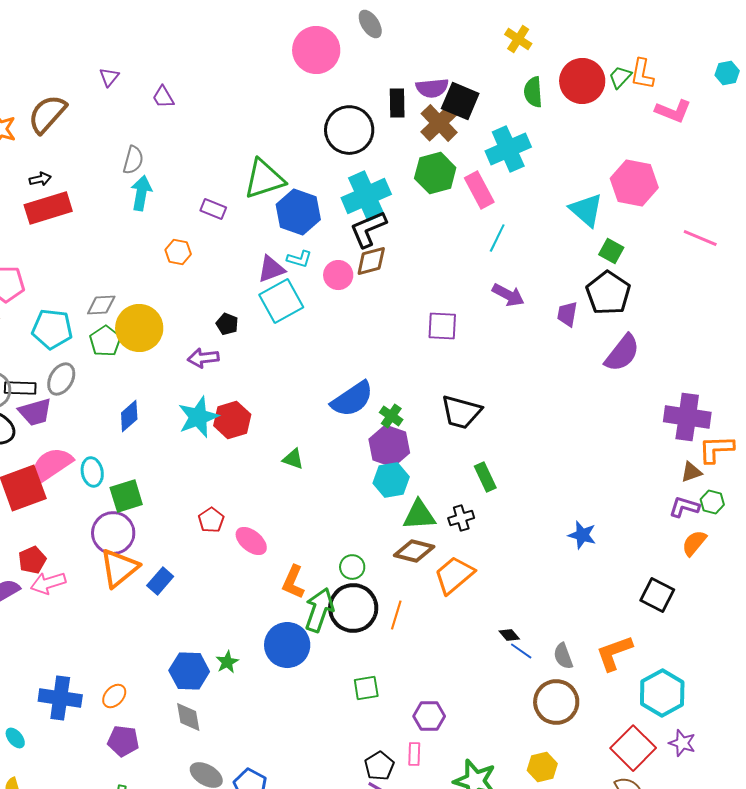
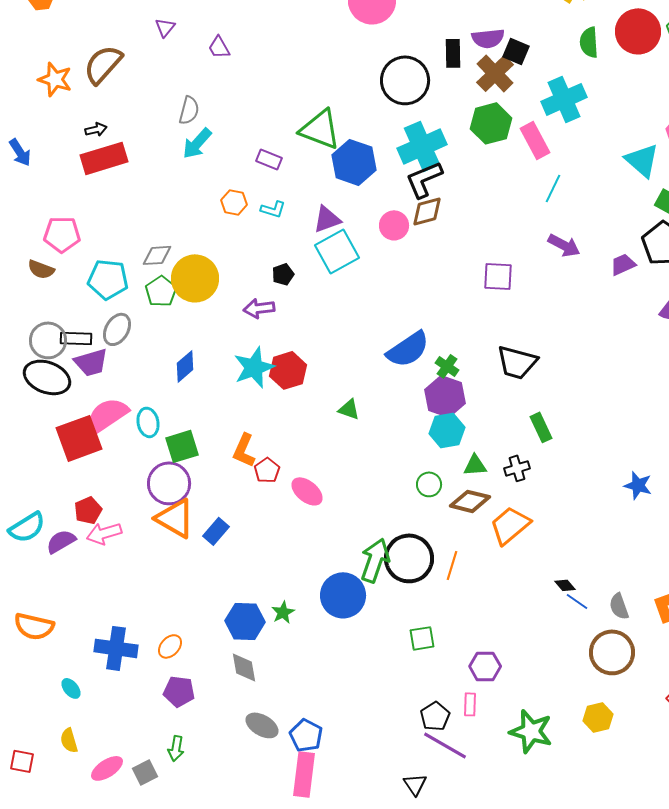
black square: (460, 101) -> (516, 51), size x0.7
green triangle: (264, 179) -> (320, 129), turned 39
cyan arrow: (141, 193) -> (197, 143), turned -148
cyan L-shape: (299, 259) -> (273, 209), moved
purple trapezoid: (567, 314) -> (623, 264), turned 56
black pentagon: (227, 324) -> (283, 274), turned 30
green triangle: (419, 515) -> (475, 465), size x0.7
green circle: (352, 567) -> (429, 484), moved
orange triangle: (119, 568) -> (175, 518), turned -51
orange L-shape: (293, 582) -> (244, 450), moved

